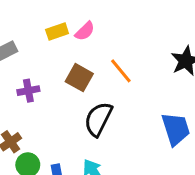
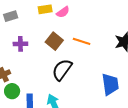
orange line: (121, 71) -> (82, 41), turned -42

